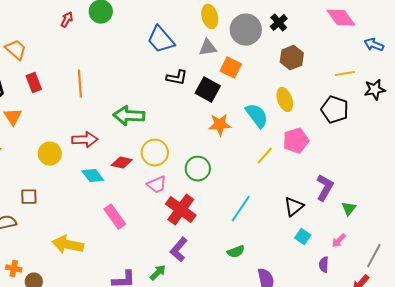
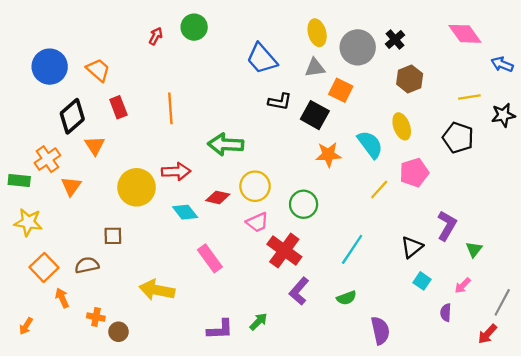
yellow circle: (50, 154) -> (137, 187), size x1.4
purple L-shape: (179, 250) -> (299, 291), moved

